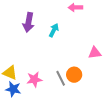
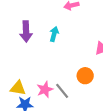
gray line: (61, 78) -> (62, 91), moved

